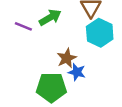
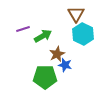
green arrow: (50, 17) -> (43, 36), moved
purple line: (23, 26) -> (23, 29), turned -40

